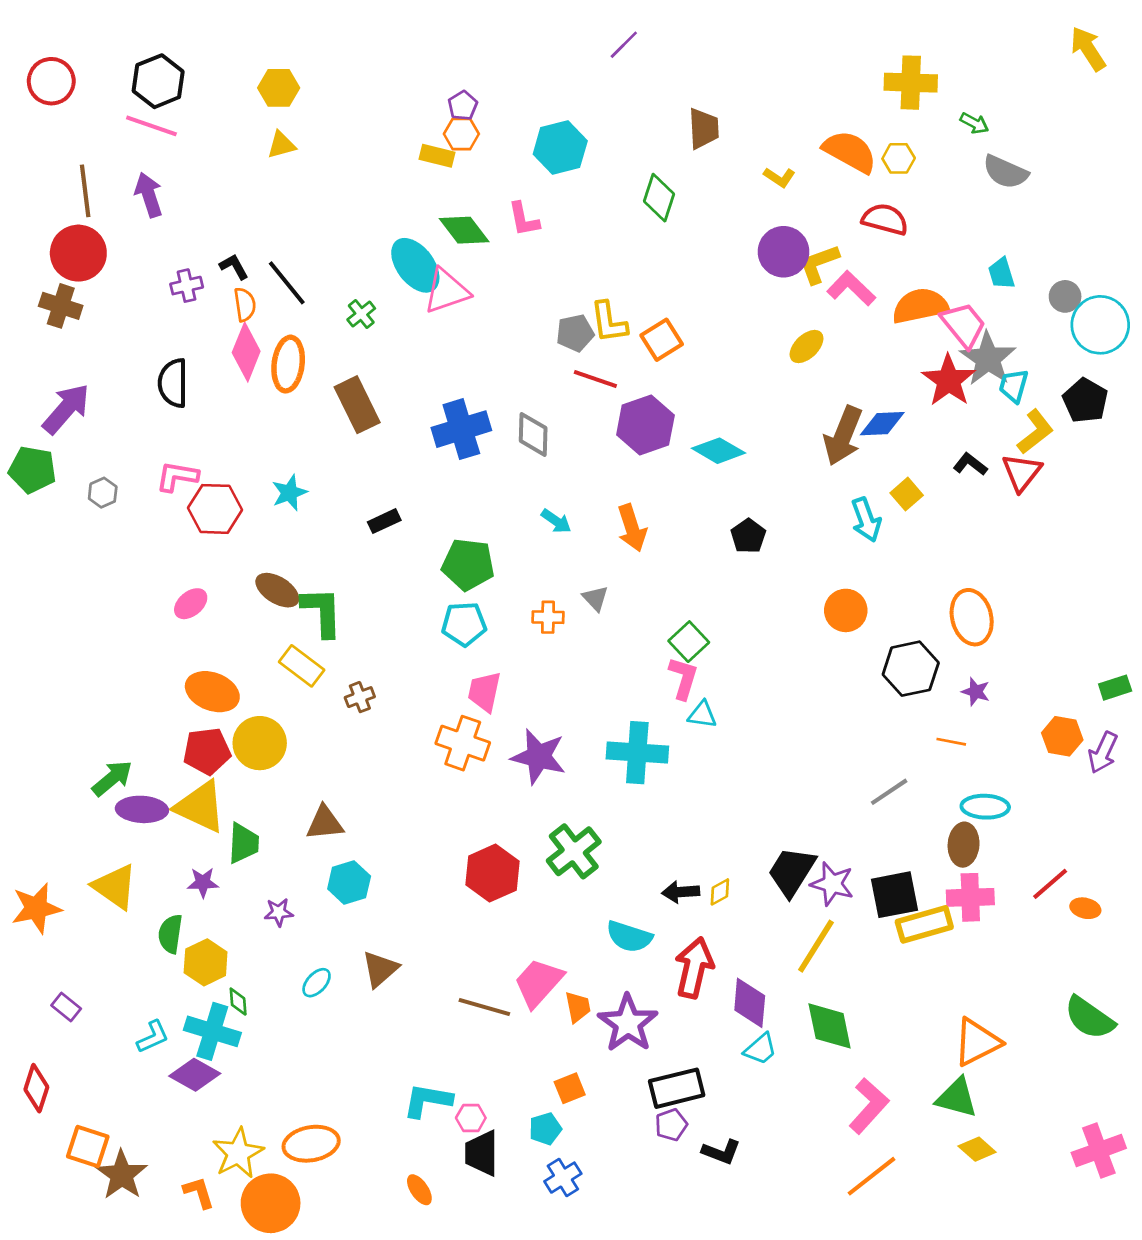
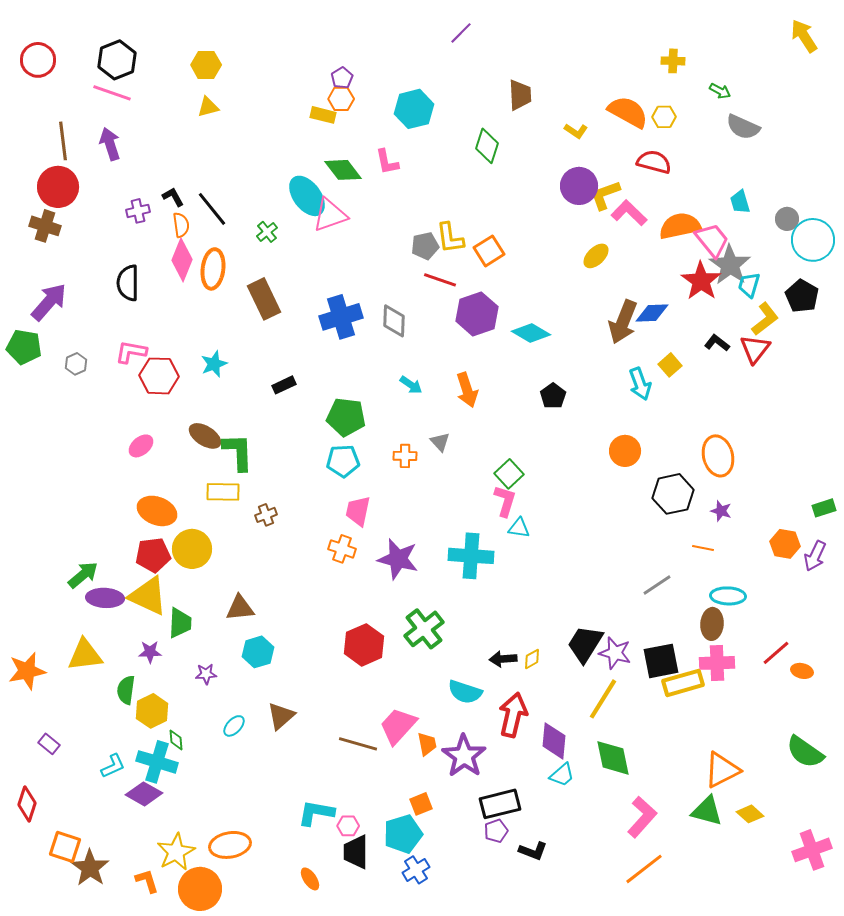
yellow cross: (911, 83) -> (673, 61), size x0.6
yellow rectangle: (302, 666) -> (223, 492), turned -36
orange cross: (463, 743) -> (342, 549), size x0.7
yellow triangle: (115, 887) -> (85, 655), turned -42
cyan pentagon: (545, 1129) -> (403, 834), size x1.6
yellow diamond: (977, 1149) -> (750, 814), moved

